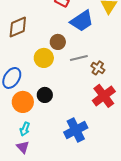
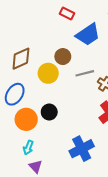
brown diamond: (18, 27) -> (21, 59), moved
purple triangle: (23, 147) -> (36, 166), moved

